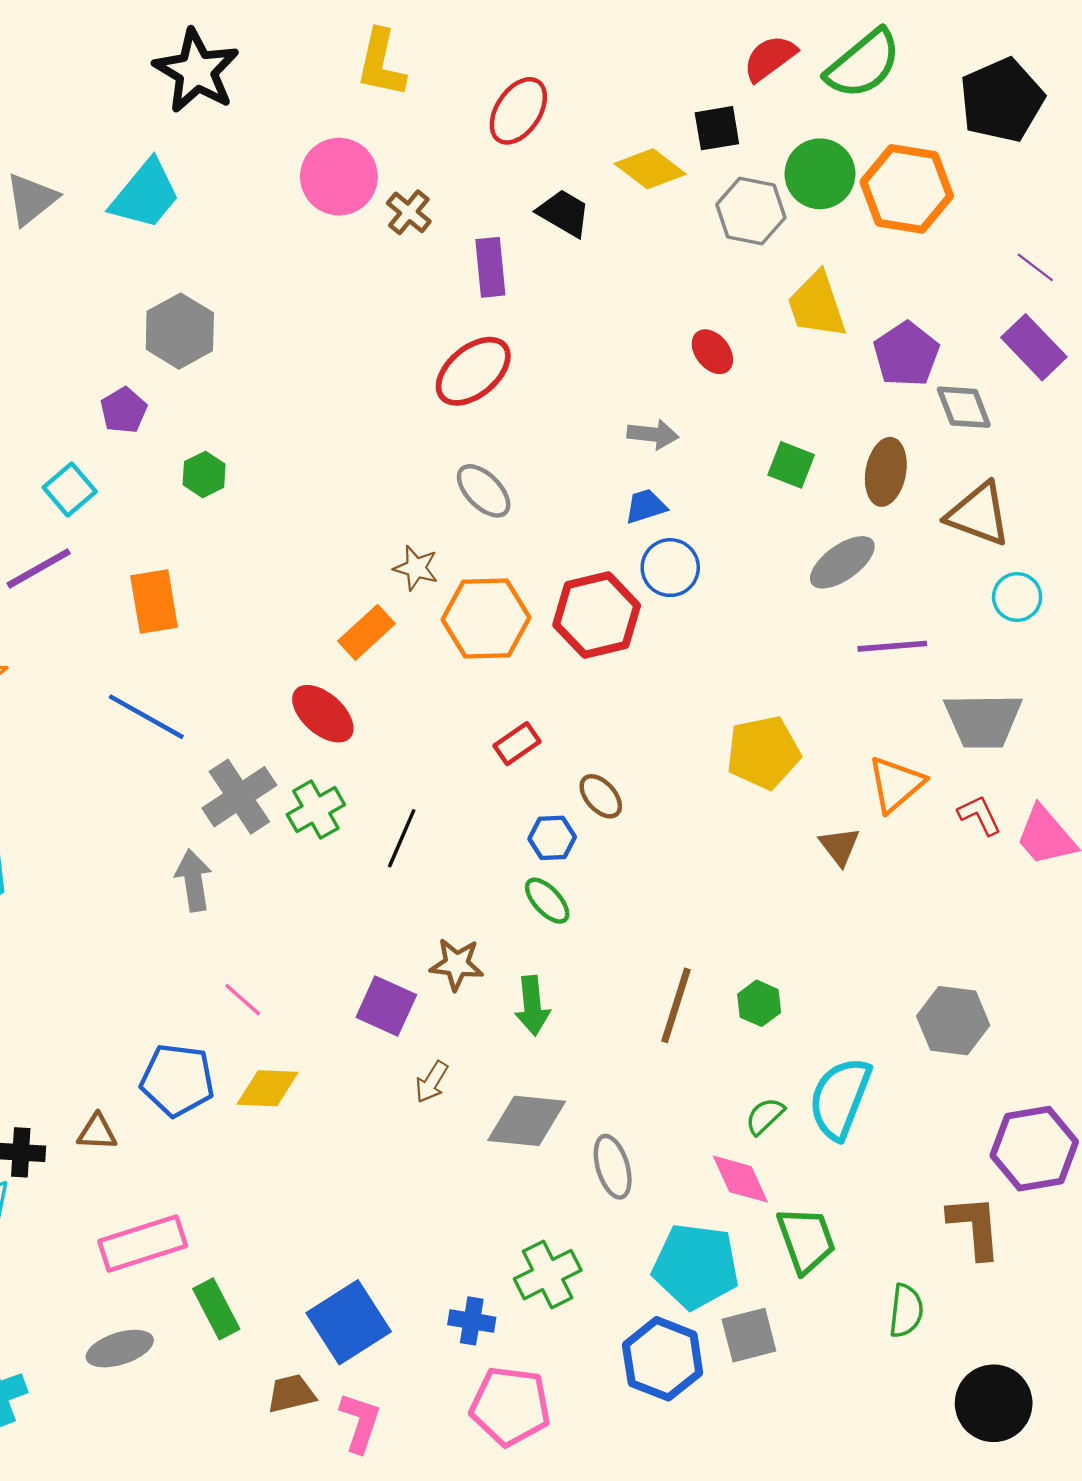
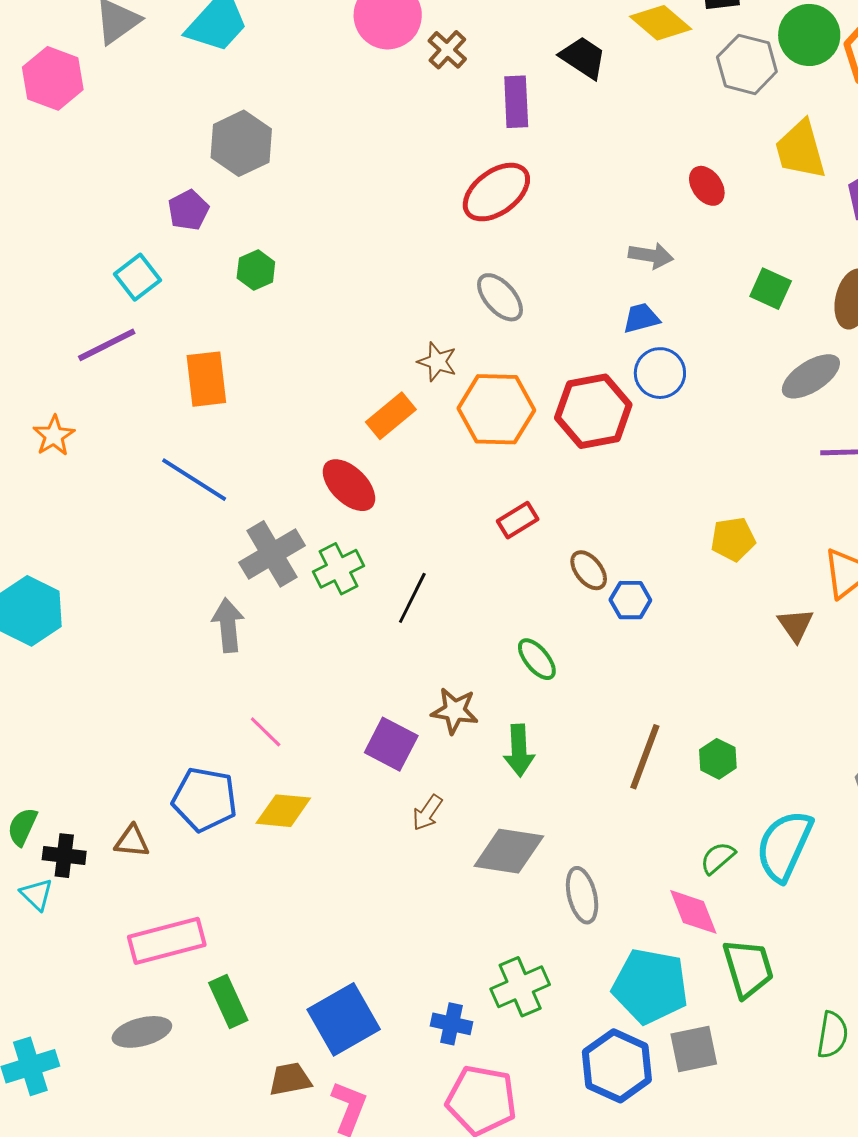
yellow pentagon: (763, 752) -> (733, 539), size x0.7
blue hexagon: (552, 838) -> (630, 600), moved

